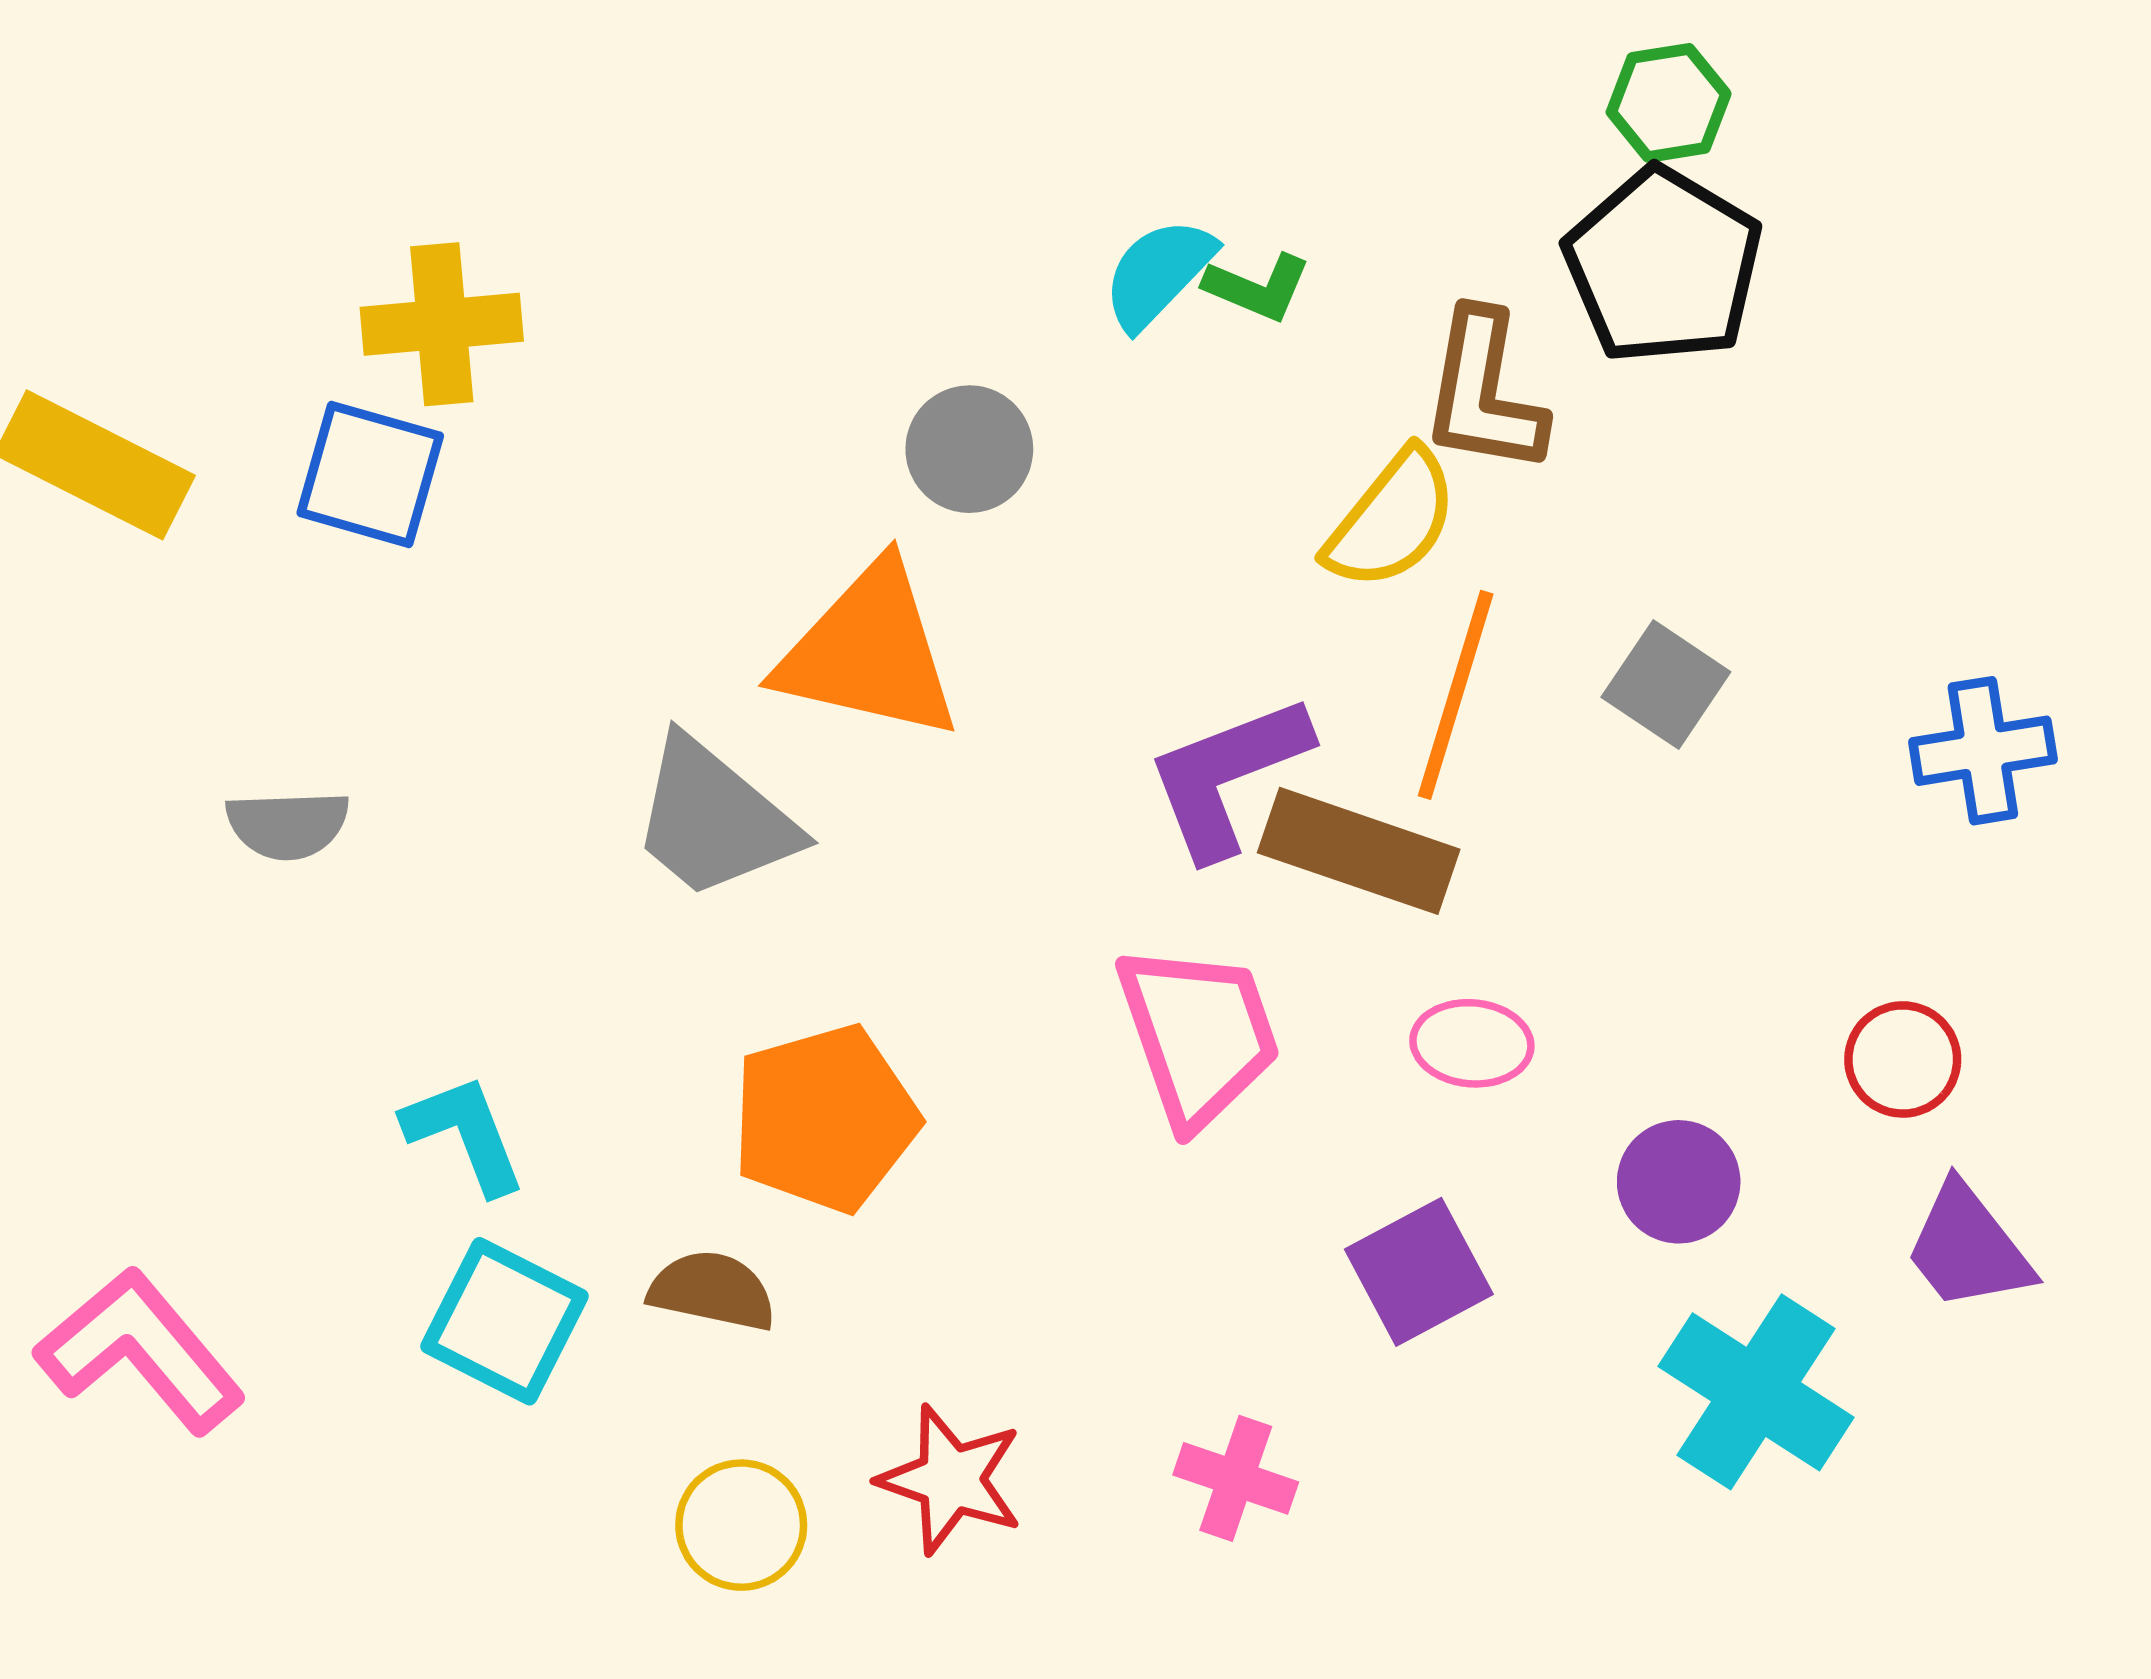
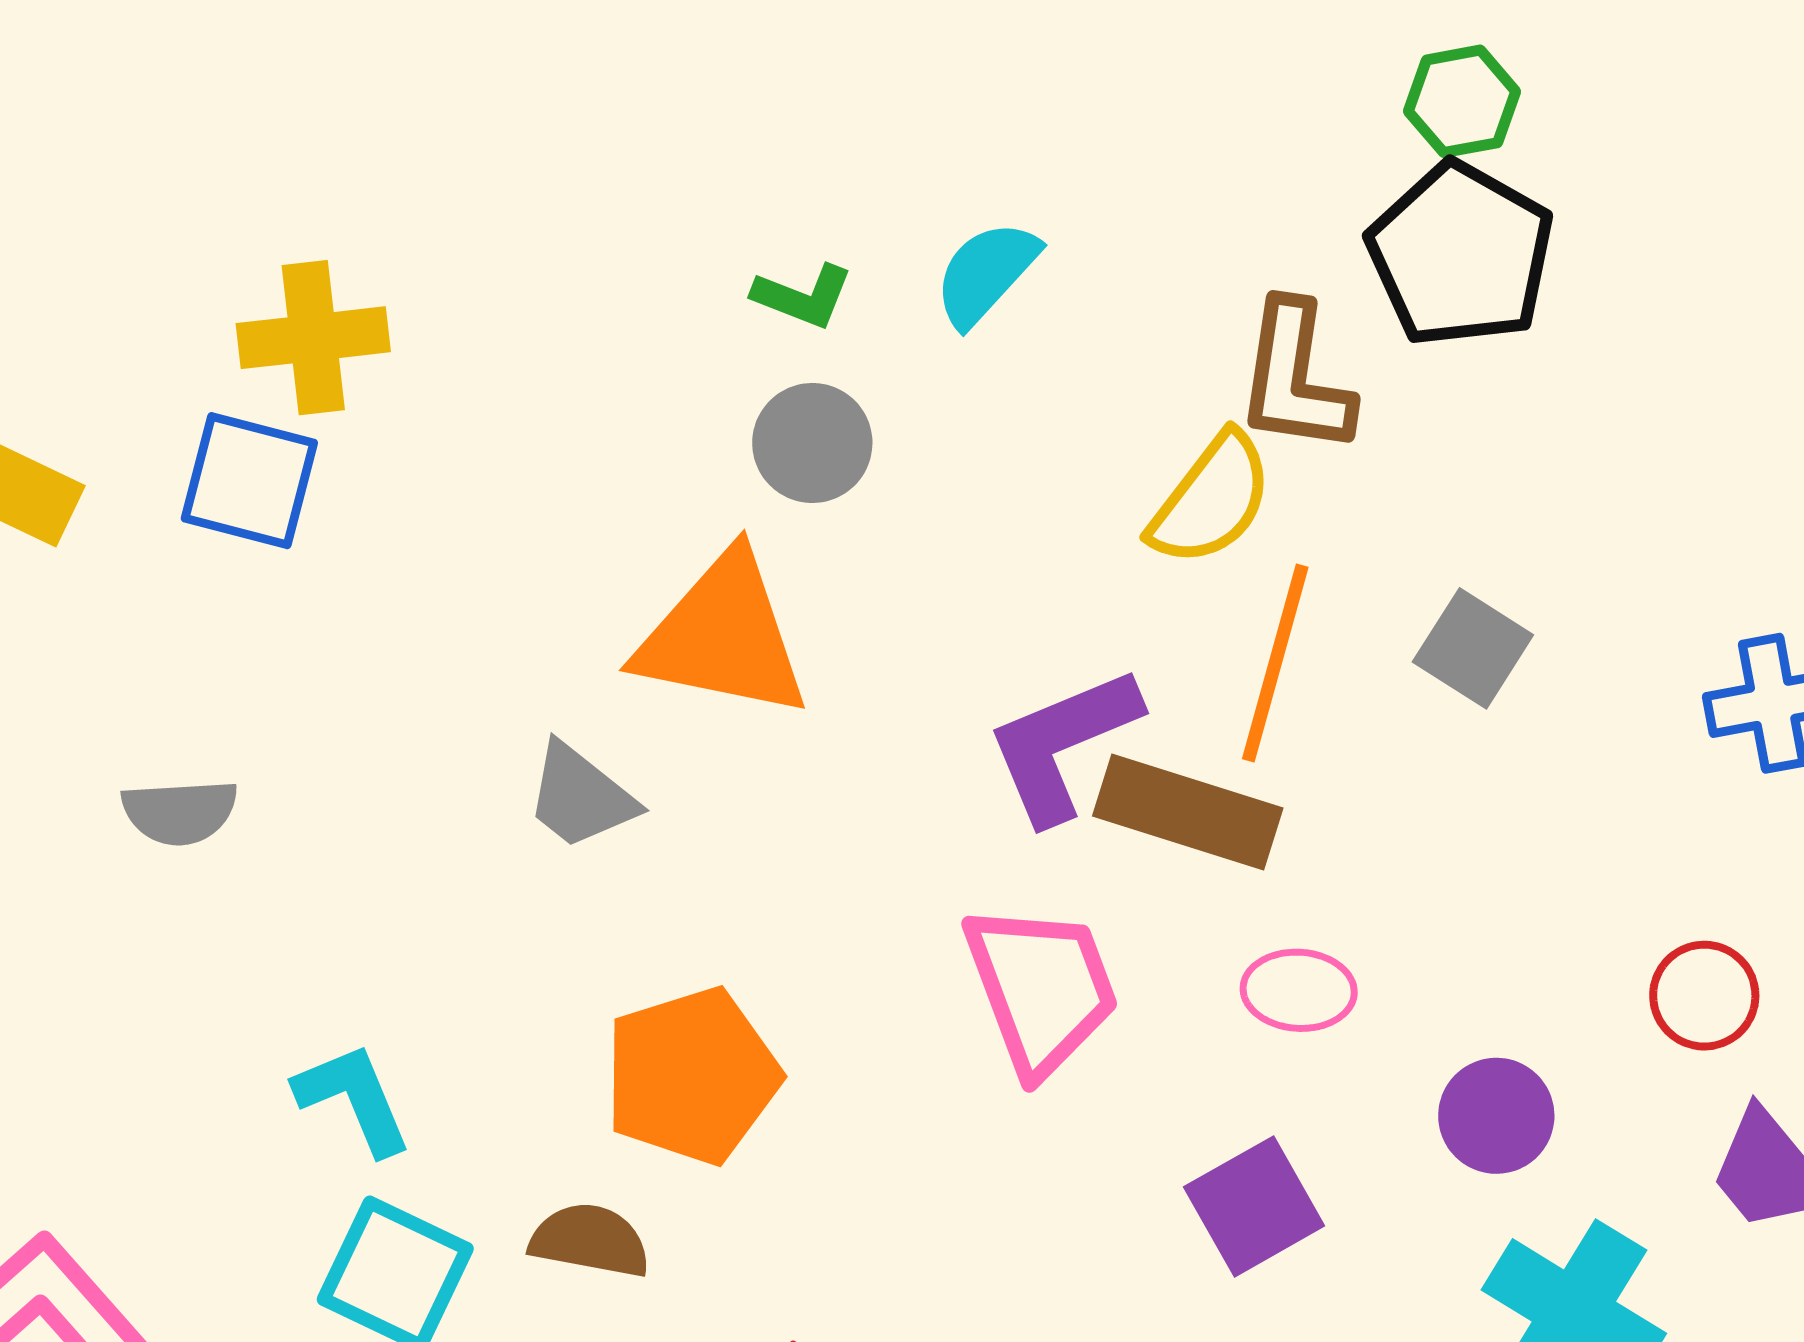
green L-shape: (1257, 287) -> (803, 296), moved
gray trapezoid: (714, 819) -> (581, 796), size x0.7

